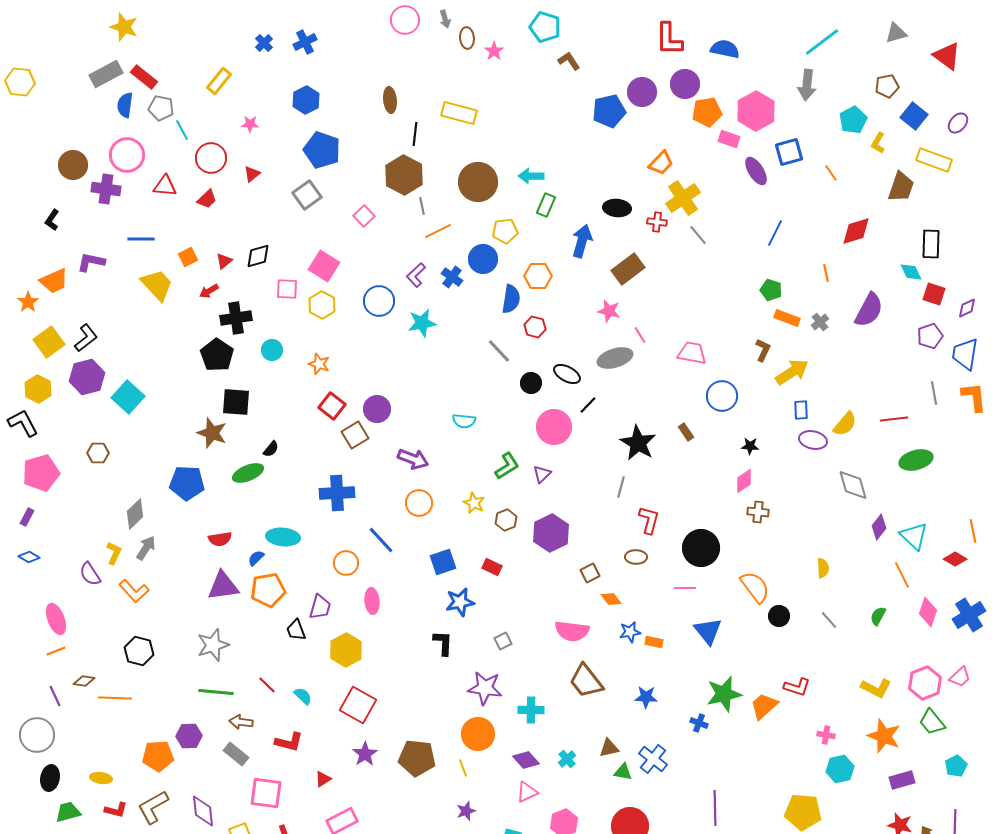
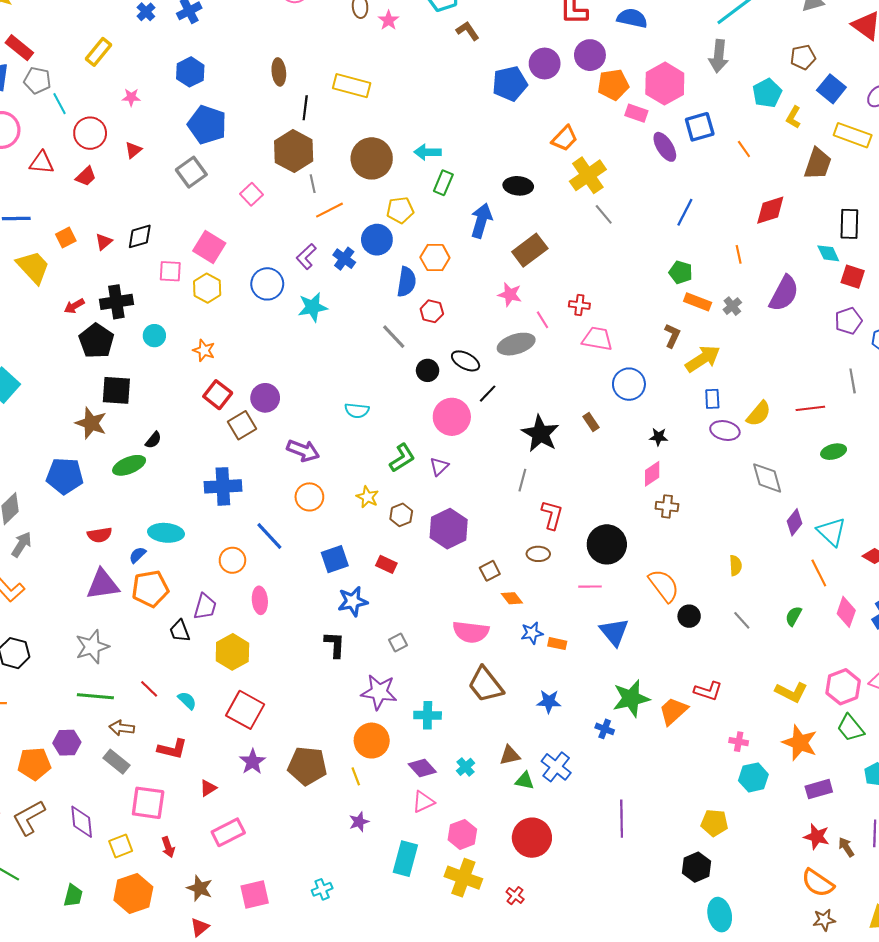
red cross: (657, 222) -> (579, 305), moved
red arrow: (209, 291) -> (74, 306), moved
green ellipse: (916, 460) -> (834, 452), size x0.7
yellow pentagon: (803, 812) -> (714, 823), size x0.7

